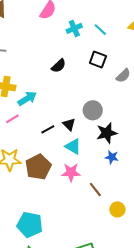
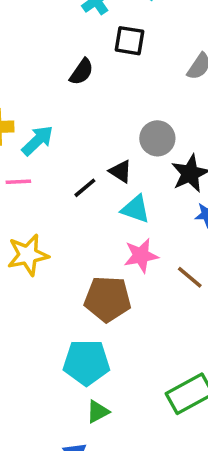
black square: (98, 59) -> (130, 41), moved
pink line: (12, 119) -> (18, 182), turned 40
brown pentagon: (38, 167) -> (108, 299), moved, turned -30

